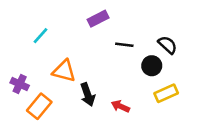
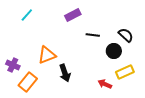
cyan line: (41, 36) -> (27, 15), moved
orange triangle: (64, 71) -> (47, 55), turned -36
red arrow: (120, 106) -> (105, 84), moved

